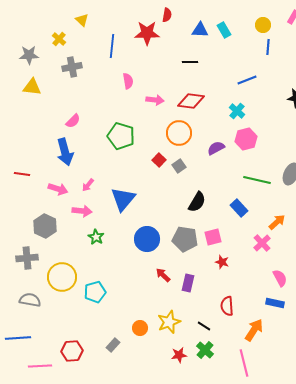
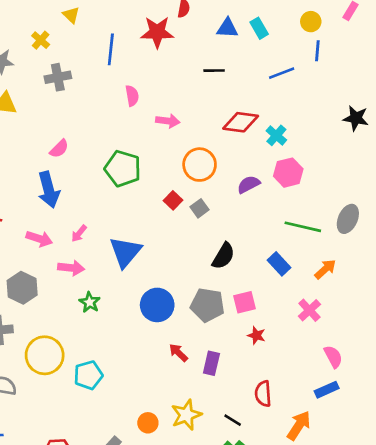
blue line: (247, 80) -> (282, 73), moved
red diamond: (191, 101) -> (241, 122), moved
orange arrow: (277, 222) -> (325, 269), moved
blue rectangle: (275, 303) -> (327, 390), turned -36

